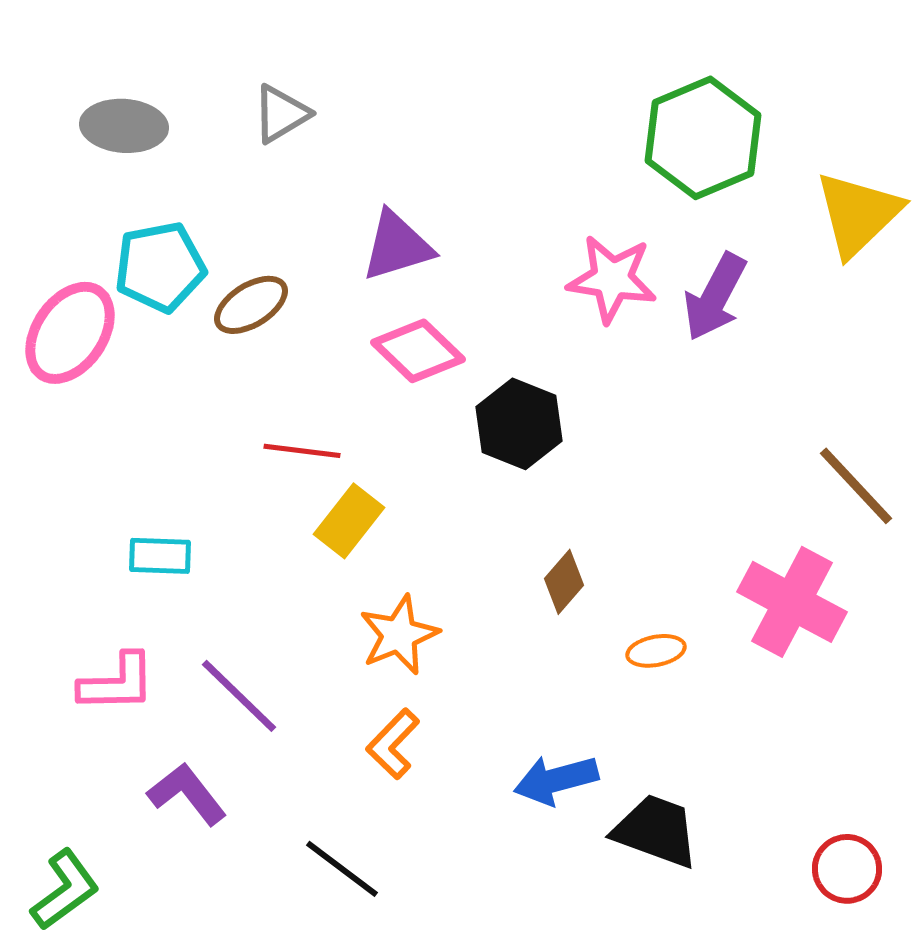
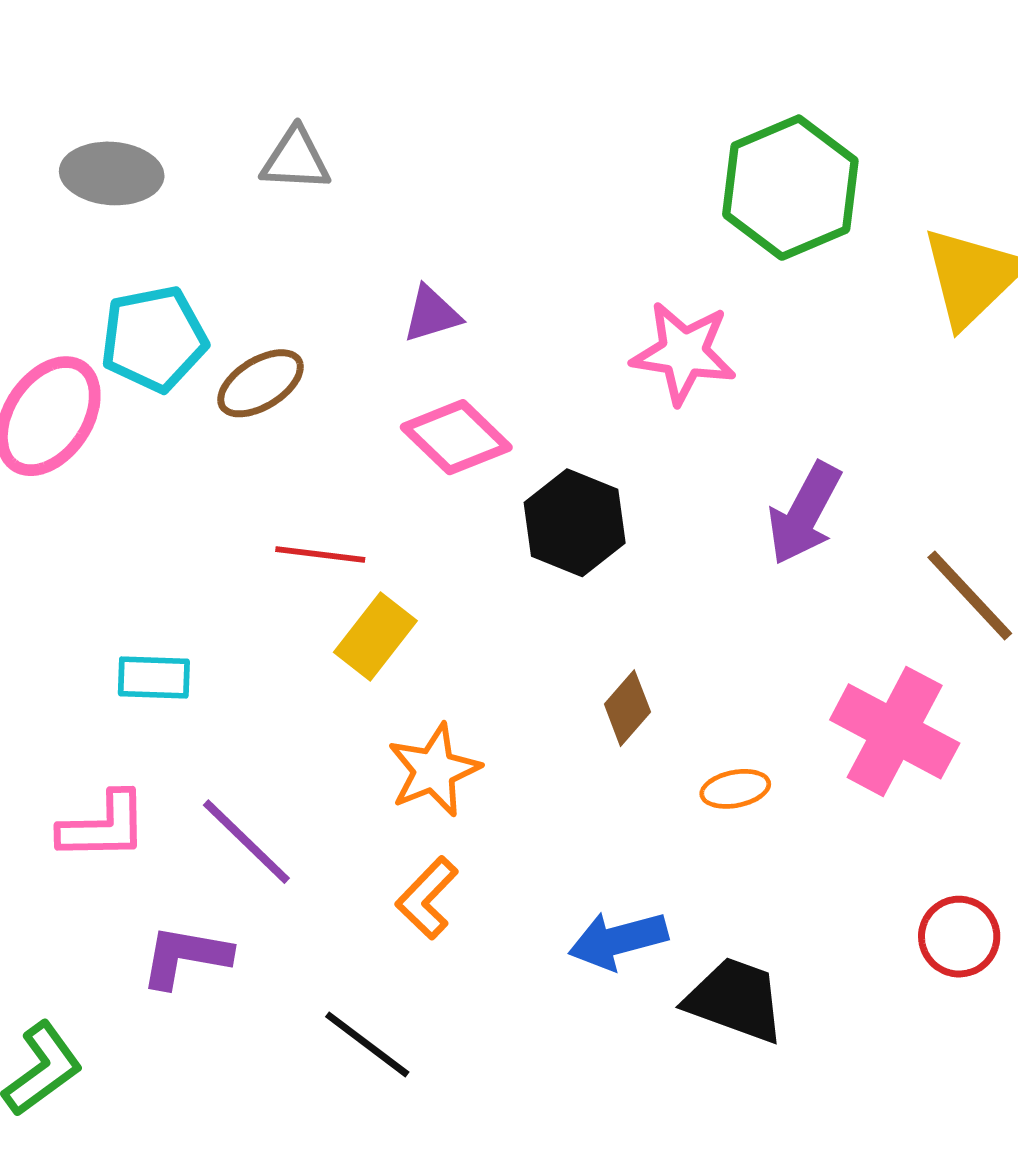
gray triangle: (281, 114) -> (296, 159), turned 34
purple triangle: (397, 246) -> (432, 314), size x0.7
purple arrow: (715, 297) -> (804, 513), moved
purple L-shape: (187, 794) -> (185, 957), turned -42
red circle: (847, 869) -> (959, 937), moved

